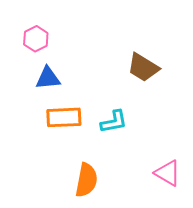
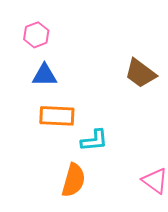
cyan L-shape: (114, 122) -> (94, 140), moved

